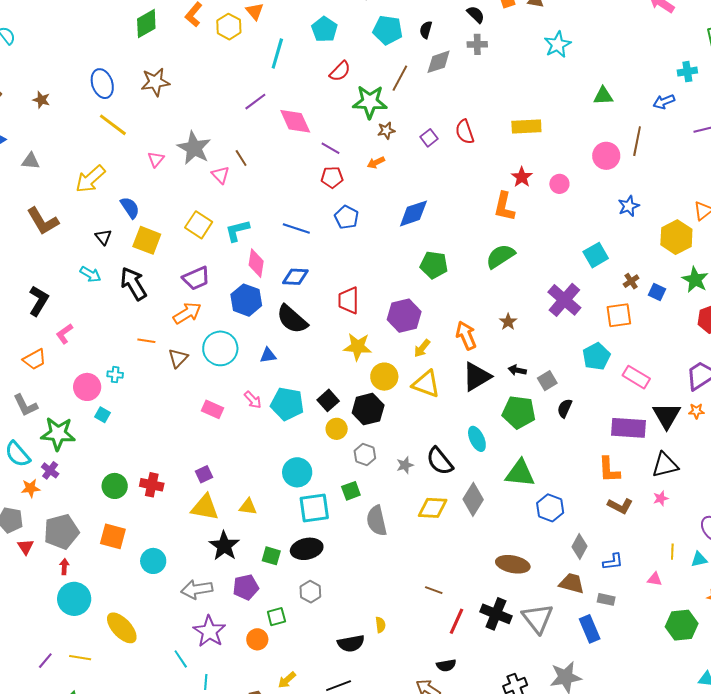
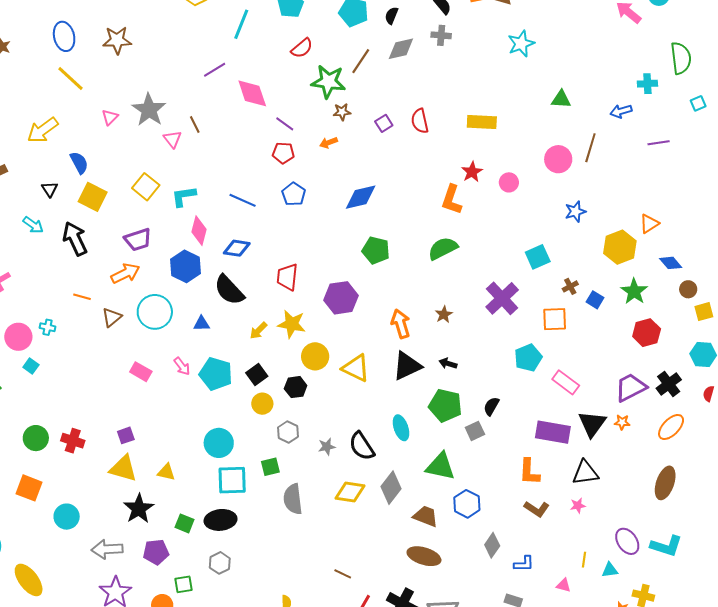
yellow arrow: (422, 348) -> (259, 331), moved
gray square: (547, 381) -> (475, 431), moved
black hexagon: (368, 409) -> (296, 387), size x0.7
brown trapezoid: (572, 583) -> (426, 516), moved

